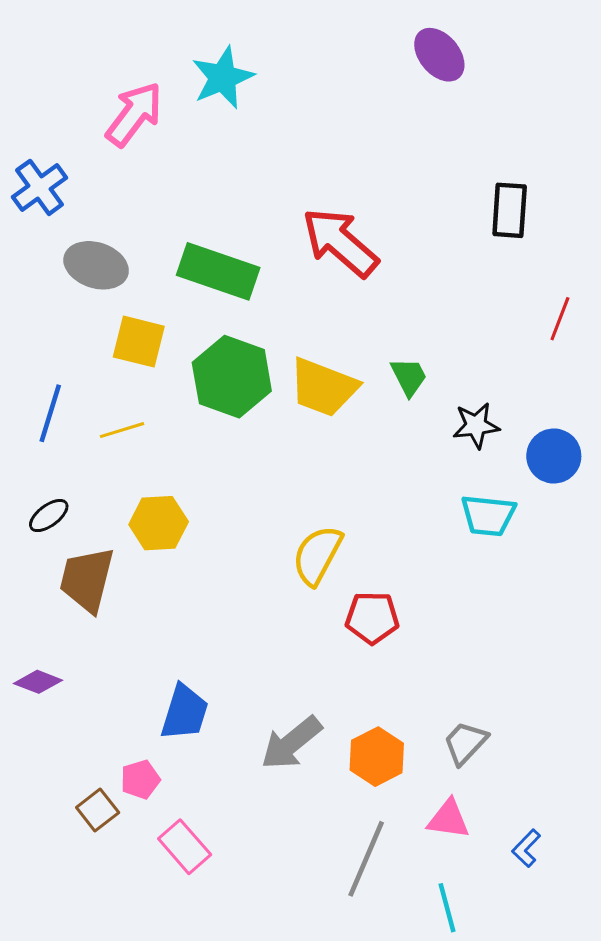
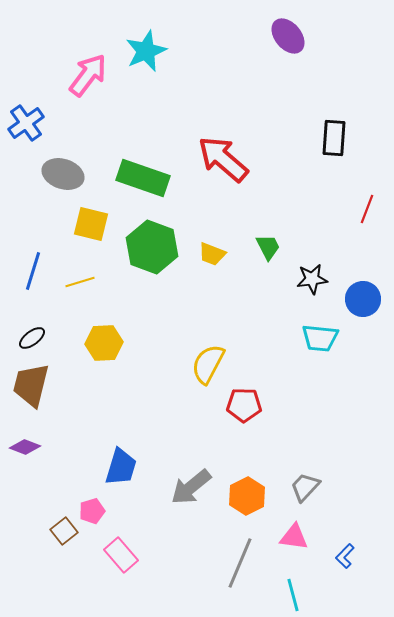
yellow trapezoid: (323, 387) -> (212, 254), size x0.6
brown trapezoid: (87, 580) -> (31, 385), moved

